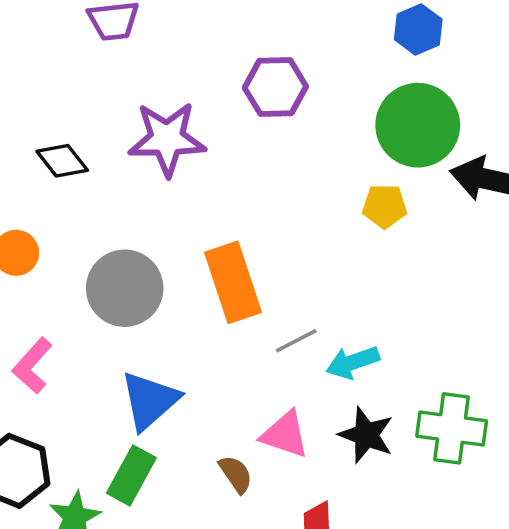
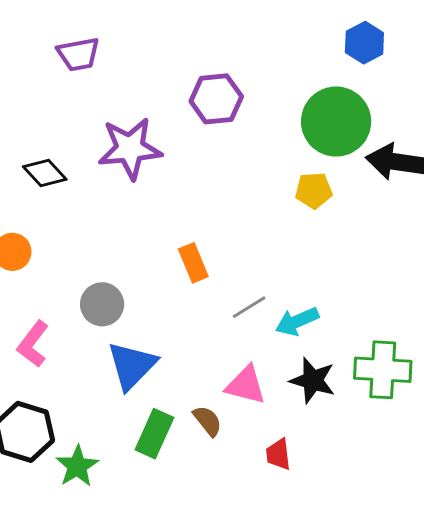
blue hexagon: (418, 29) -> (364, 43), moved
orange rectangle: (233, 282) -> (193, 263), size x0.6
gray circle: (125, 288) -> (102, 304), moved, size x0.7
green rectangle: (131, 475) -> (154, 434), moved

